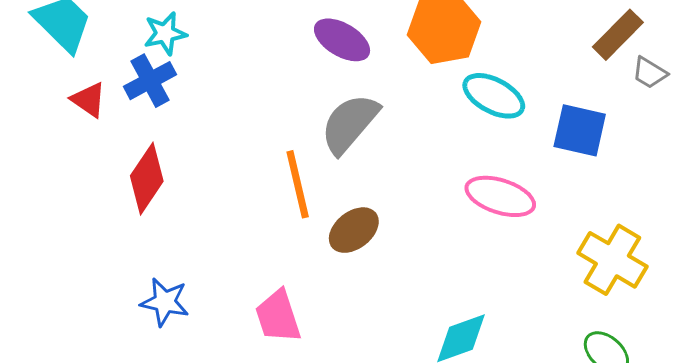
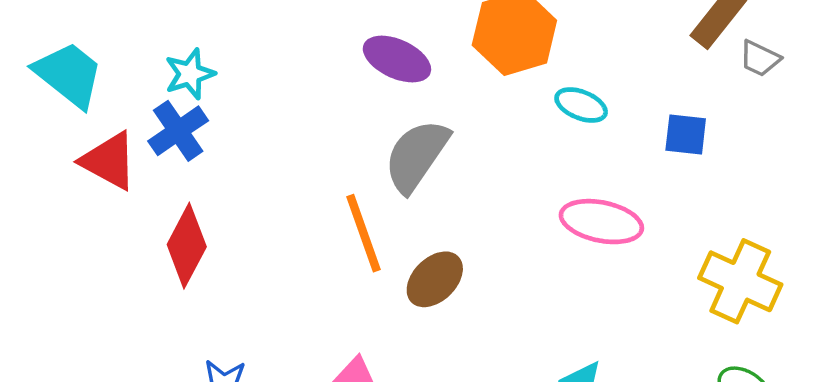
cyan ellipse: (494, 96) -> (581, 105), size x0.7
red triangle: (89, 100) -> (109, 161), size x1.4
blue square: (580, 130) -> (686, 134), size x0.7

